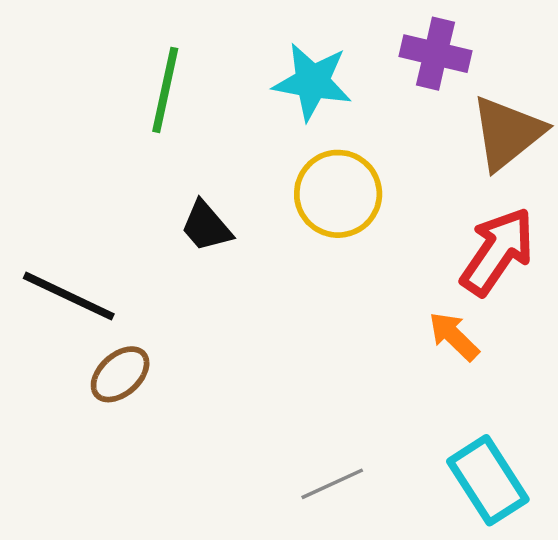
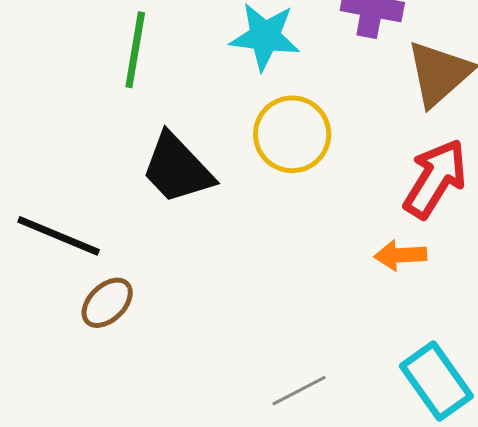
black trapezoid: (206, 226) -> (177, 169), size x1.6
orange arrow: (454, 336) -> (400, 255), turned -45

